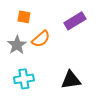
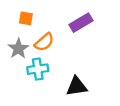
cyan cross: (24, 79) -> (38, 69), moved

